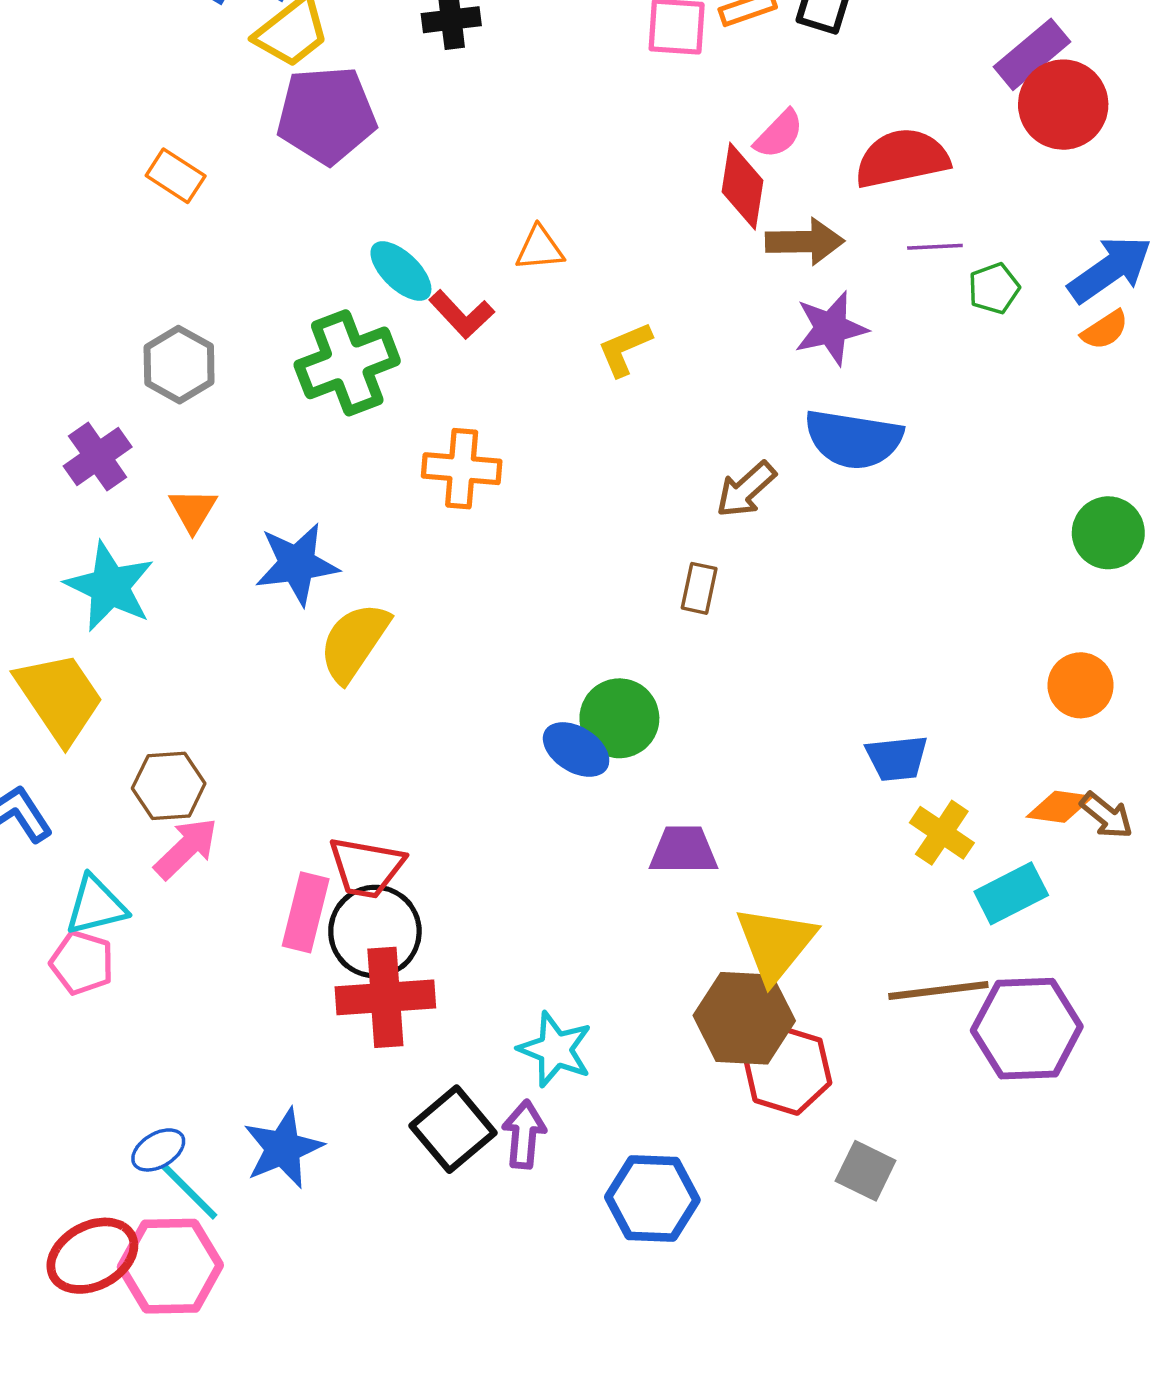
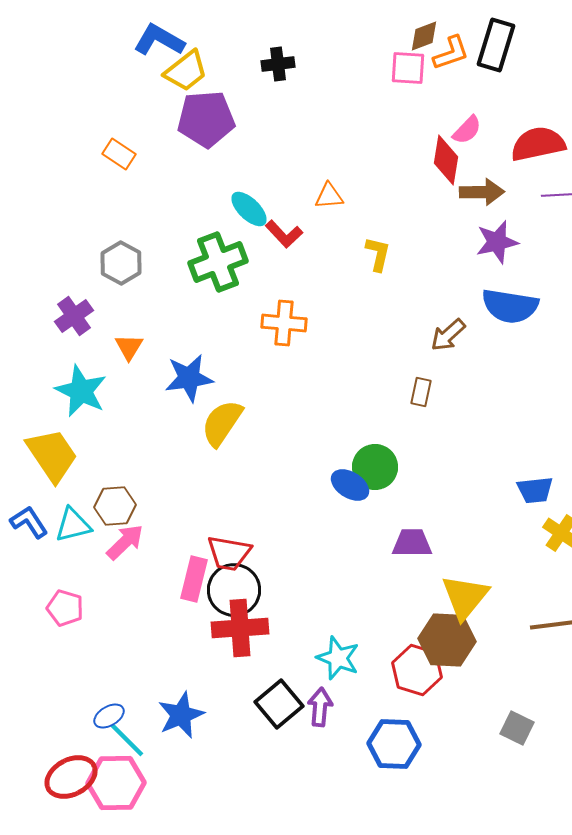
yellow L-shape: (625, 349) -> (378, 254), turned 126
cyan triangle: (96, 906) -> (73, 525), moved
red hexagon: (788, 1070) -> (417, 670), moved

